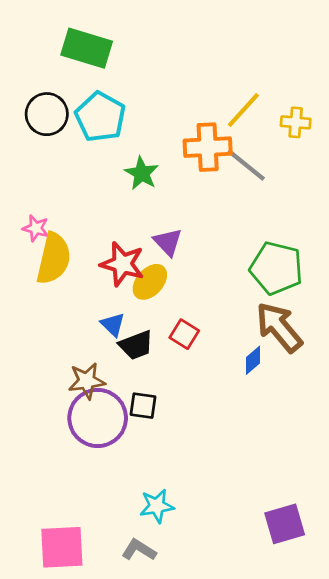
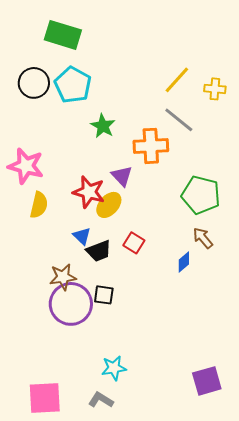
orange cross: (208, 147) -> (151, 146), moved
pink star: (36, 228) -> (26, 166), size x1.8
yellow semicircle: (54, 258) -> (39, 205), moved, size x0.7
brown arrow: (279, 327) -> (203, 238), size x0.6

